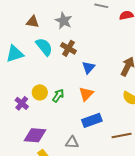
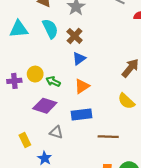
blue triangle: (88, 67) -> (79, 59), moved
green arrow: (58, 96) -> (53, 82), turned -112
purple cross: (22, 103) -> (14, 81), turned 32
purple diamond: (35, 135) -> (45, 106), moved

